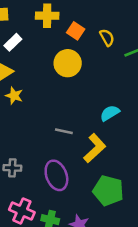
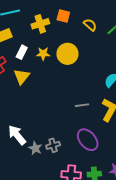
orange square: (76, 31) -> (63, 16), moved
yellow star: (14, 96) -> (43, 54), moved

